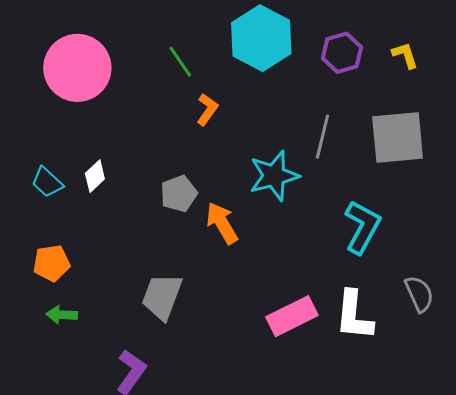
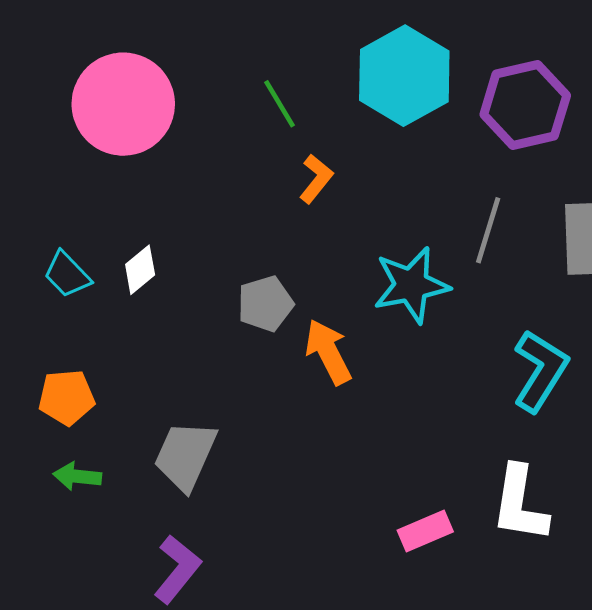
purple hexagon: (342, 53) -> (525, 105), size x1.4
gray trapezoid: (162, 297) -> (185, 456), moved
pink rectangle: (292, 316) -> (425, 531), moved, size x0.7

